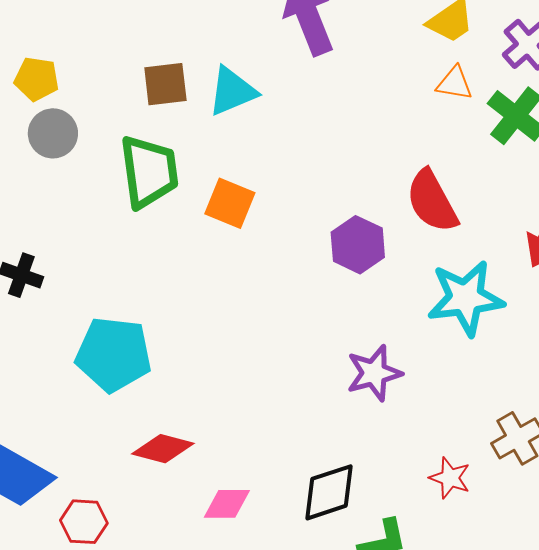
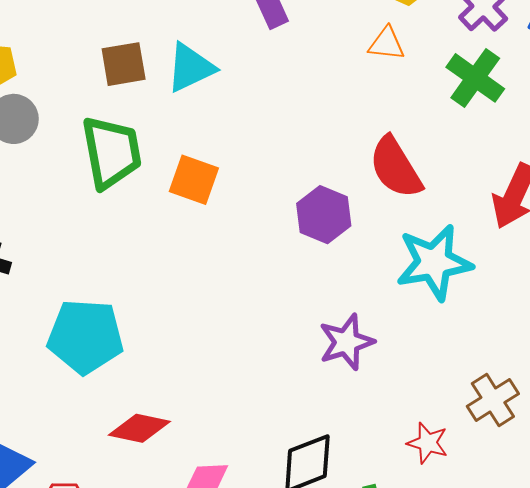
orange triangle: (454, 83) -> (387, 44), moved

